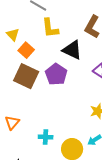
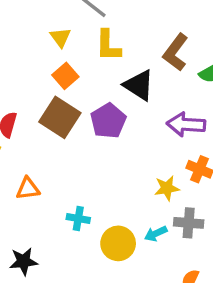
yellow triangle: (13, 35) -> (61, 37), moved
orange triangle: (12, 123) -> (28, 189), turned 35

